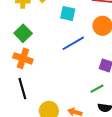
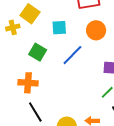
green square: (23, 33) -> (38, 52), moved

